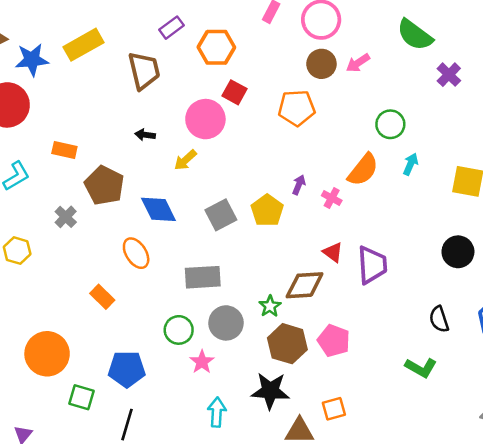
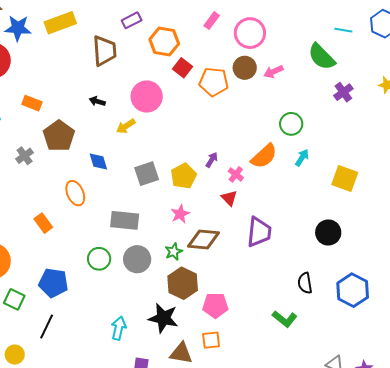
red square: (235, 92) -> (183, 68), moved
orange pentagon: (297, 108) -> (214, 82), moved
blue diamond: (158, 209) -> (98, 162), size x0.7
red triangle: (333, 252) -> (229, 198), moved
pink pentagon: (334, 341) -> (215, 305), moved, turned -30
pink star: (202, 362) -> (180, 214), moved

